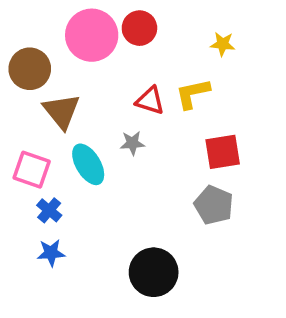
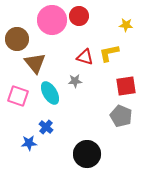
blue cross: (49, 210) -> (46, 127), moved

